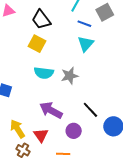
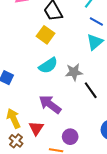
cyan semicircle: (44, 73) -> (48, 65), turned -48
black line: (90, 110) -> (91, 90), moved
purple circle: (74, 131) -> (70, 137), moved

